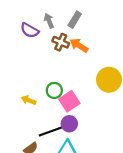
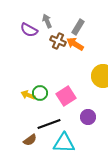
gray rectangle: (75, 20) -> (78, 27), moved
green circle: (54, 90) -> (40, 93), moved
purple circle: (69, 124) -> (88, 117), moved

